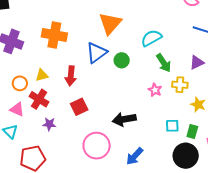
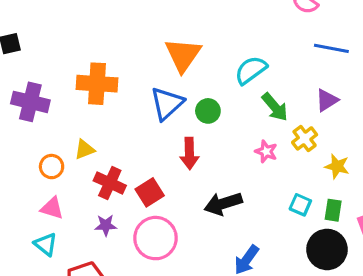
red arrow: (71, 76) -> (189, 153), moved
yellow cross: (180, 85) -> (305, 138), turned -35
red cross: (39, 99) -> (110, 183), moved
cyan square: (172, 126) -> (300, 205), turned 32
pink circle: (97, 146) -> (155, 238), moved

